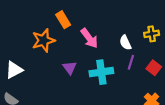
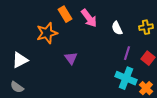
pink arrow: (89, 38) -> (89, 18), moved
white semicircle: (125, 43) -> (117, 28), moved
cyan cross: (101, 72) -> (126, 78), moved, turned 30

